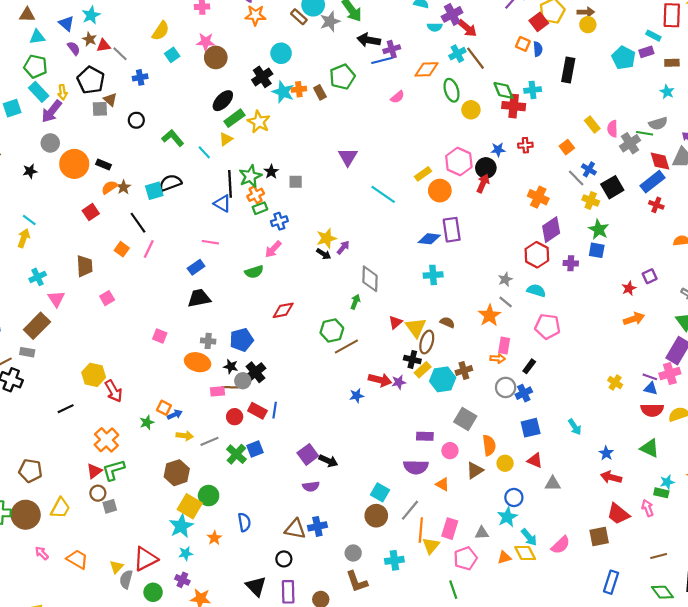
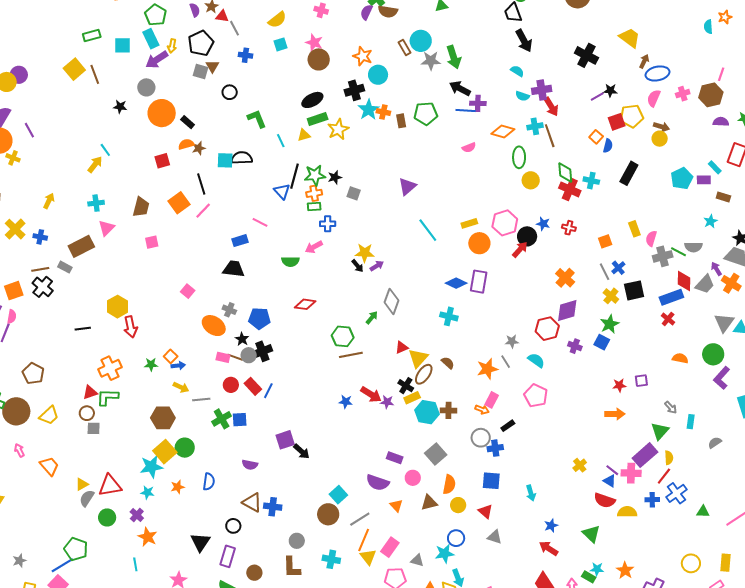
orange star: (255, 15) -> (363, 56), moved
orange square: (122, 249) -> (179, 203), size x1.5
purple semicircle: (311, 486) -> (250, 465), moved
yellow triangle: (431, 546) -> (368, 557), turned -36

